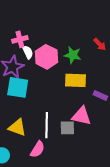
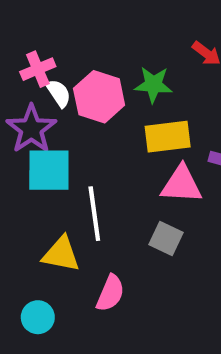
pink triangle: (81, 116) -> (181, 184), moved
white line: (47, 125) -> (94, 214), moved
gray square: (67, 128) -> (166, 238), turned 35

